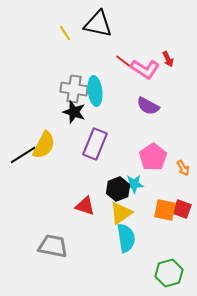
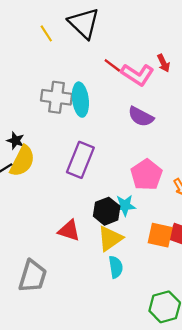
black triangle: (98, 24) -> (84, 23), turned 32
black star: (74, 112) -> (15, 141), moved, size x0.7
cyan semicircle: (126, 238) -> (116, 267), size x0.7
gray trapezoid: (53, 246) -> (33, 276), turned 96

